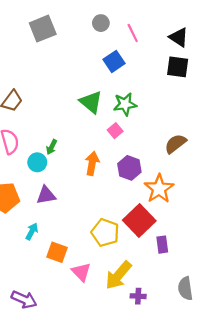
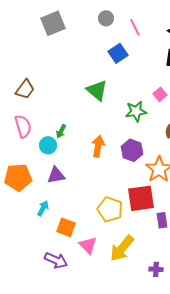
green star: (125, 104) -> (136, 111), moved
pink square: (115, 131) -> (160, 94), moved
red square: (139, 220) -> (141, 198), turned 36
purple cross: (138, 296) -> (156, 269), moved
purple arrow: (24, 299) -> (56, 260), moved

